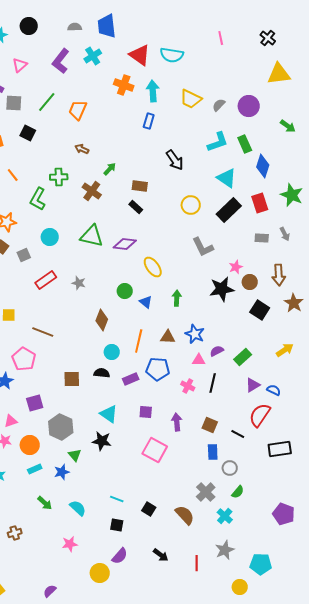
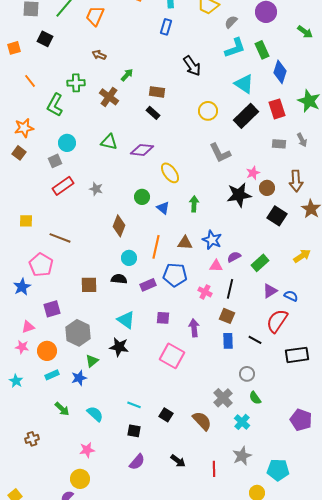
gray semicircle: (219, 105) -> (231, 22), moved
green triangle: (92, 236) -> (109, 142), size x0.7
gray square: (24, 255) -> (55, 161), moved
brown square: (210, 425) -> (227, 316), moved
blue rectangle: (213, 452) -> (228, 341), moved
green triangle: (75, 455) -> (92, 361), turned 32
green semicircle: (238, 492) -> (255, 398), turned 104
yellow circle: (100, 573) -> (80, 479), moved

